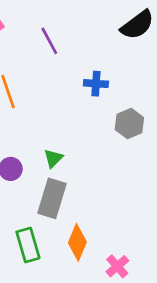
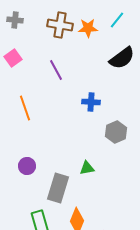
green triangle: (53, 158) -> (87, 168), moved, turned 35

